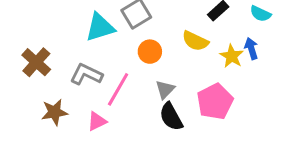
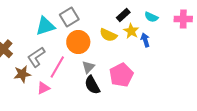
orange circle: (150, 52) -> (78, 42), size x1.5
yellow star: (232, 56) -> (131, 31), moved
gray L-shape: (86, 74) -> (36, 57), turned -60
brown star: (55, 112) -> (22, 74), moved

